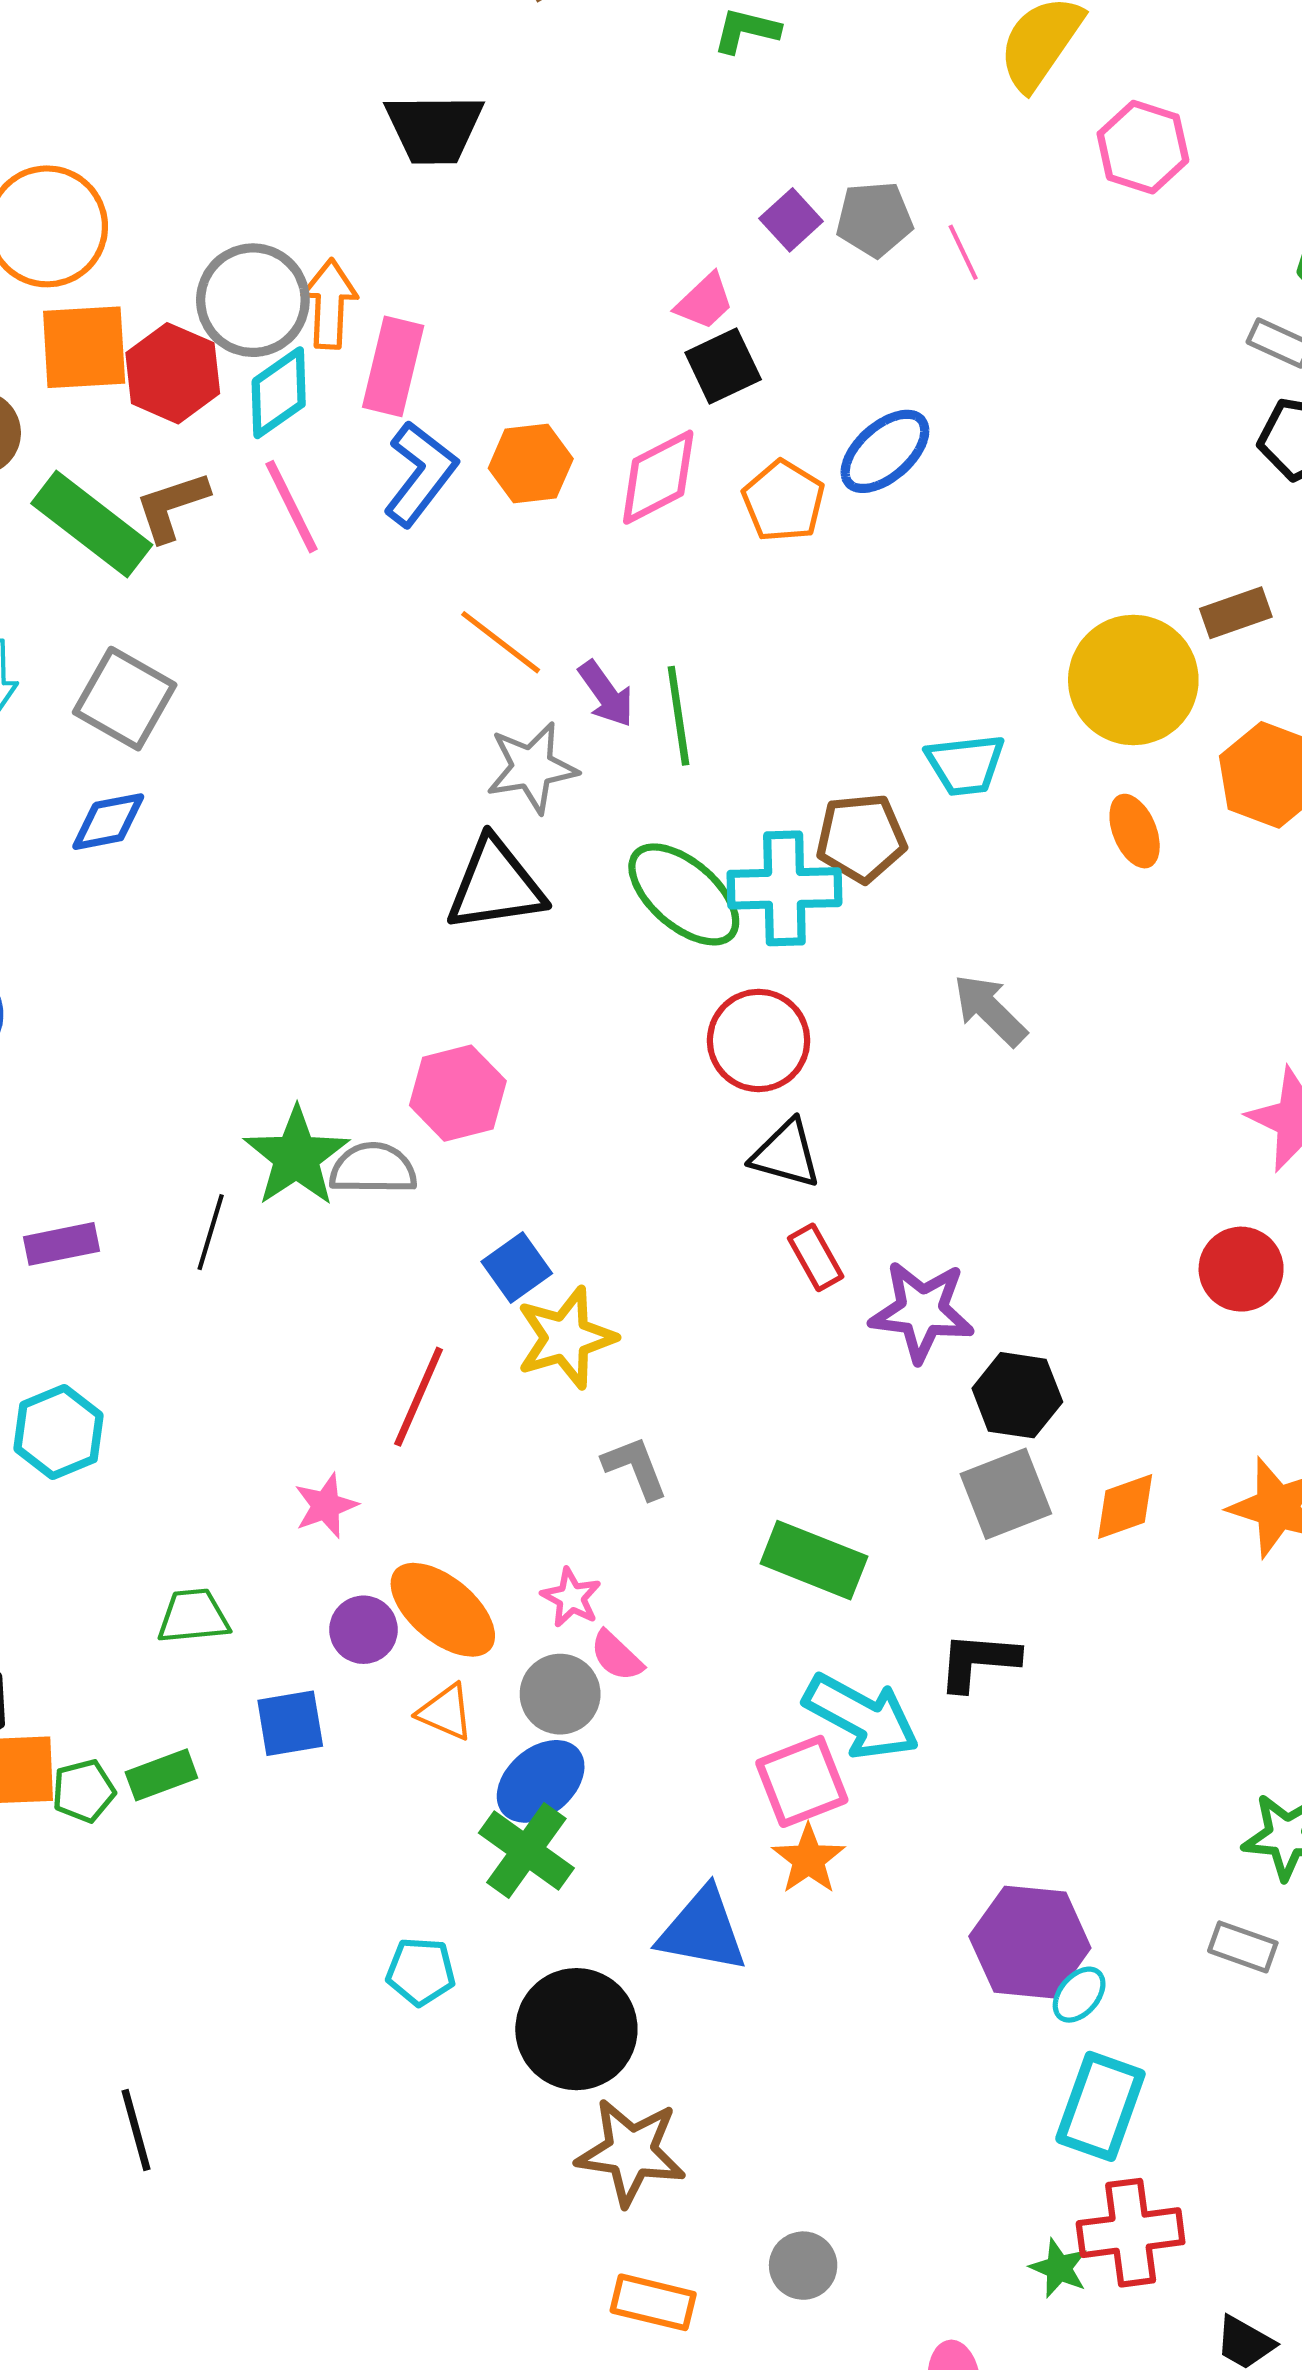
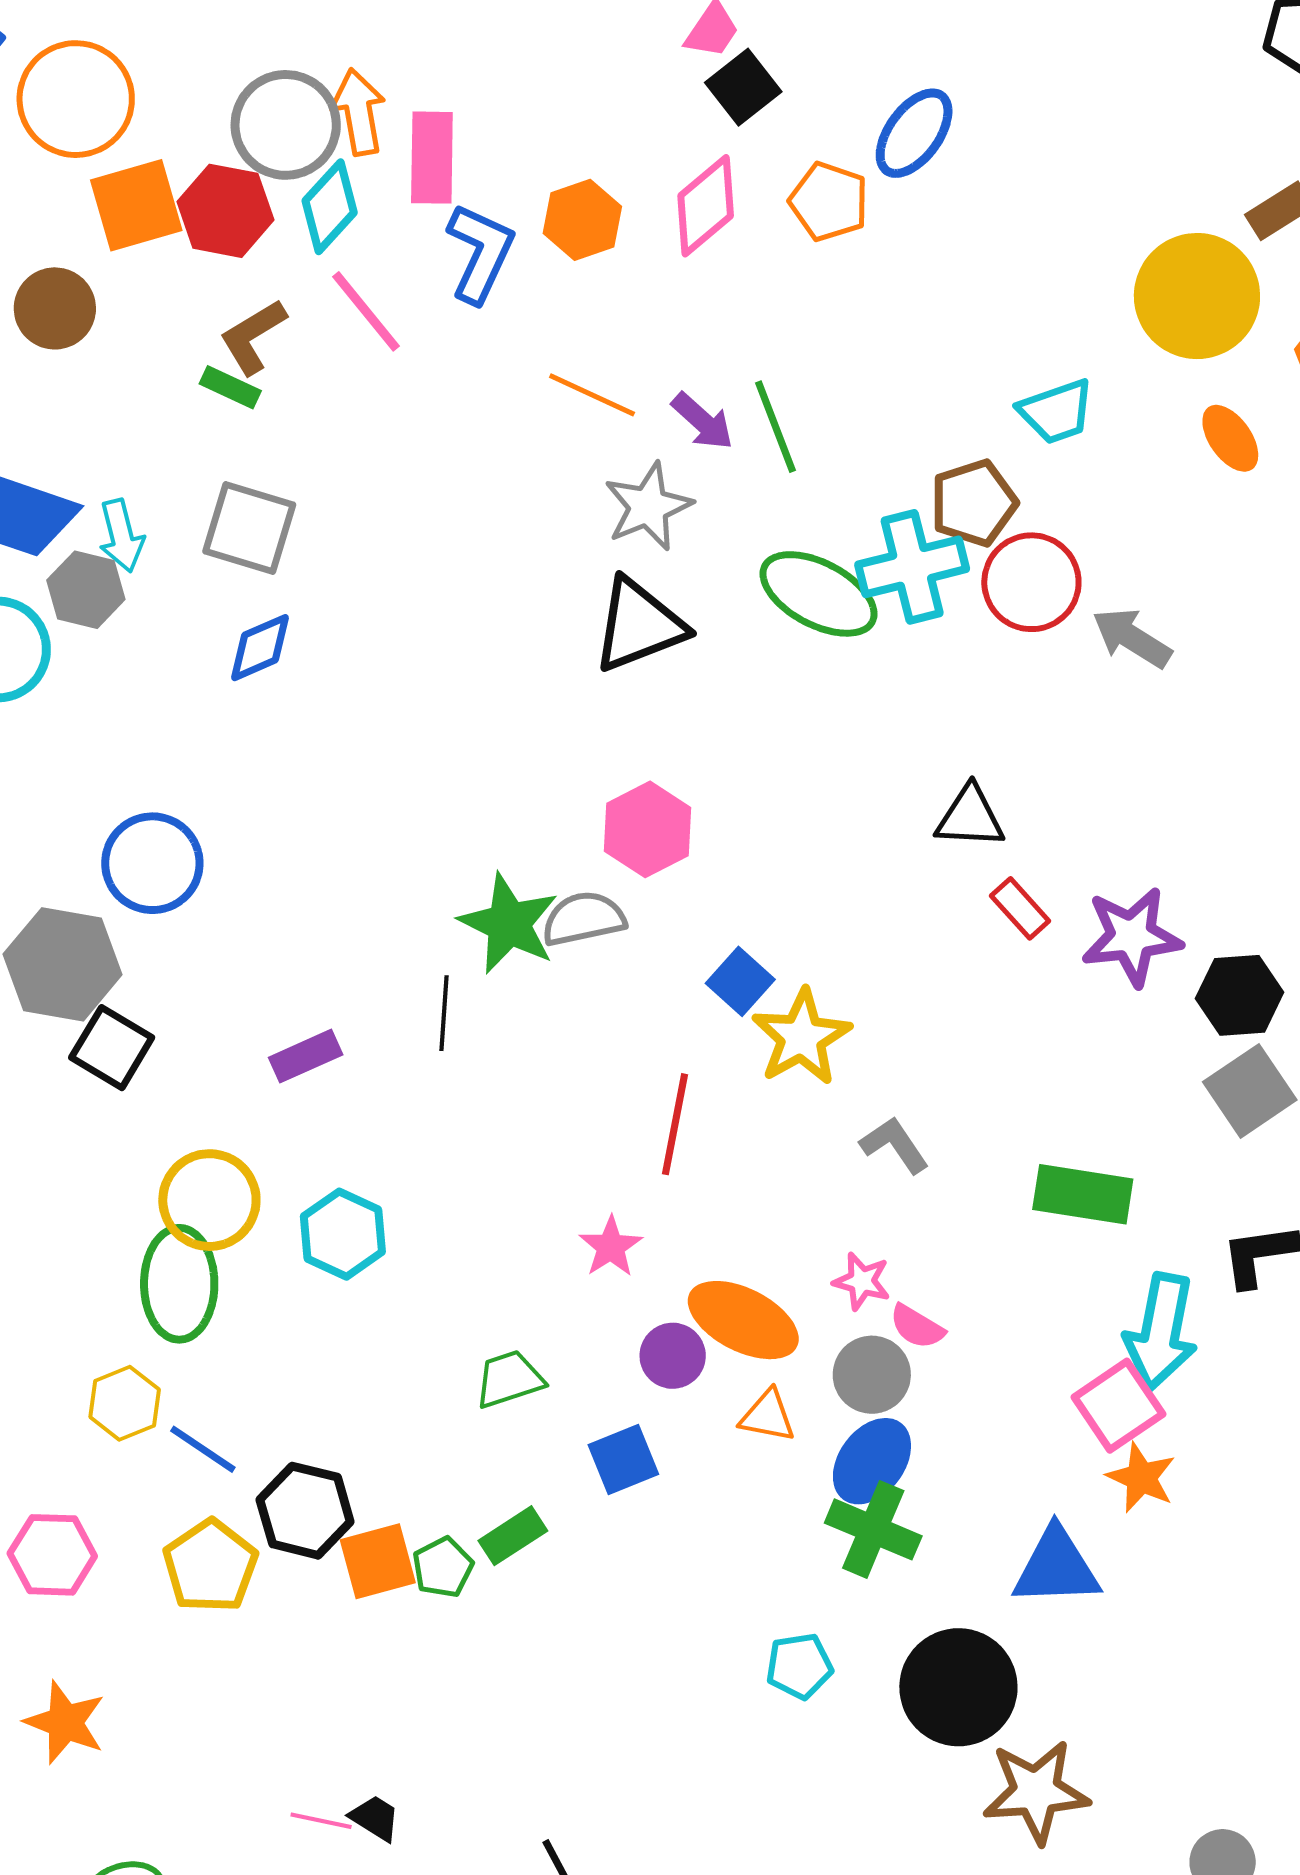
green rectangle: (92, 524) -> (230, 387), moved, size x0.5
red circle: (759, 1040) -> (1031, 582), moved
cyan arrow: (861, 1716) -> (1161, 1332), turned 85

